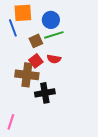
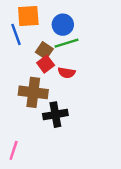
brown square: (36, 41) -> (44, 51), turned -32
red square: (36, 61) -> (46, 64), moved

